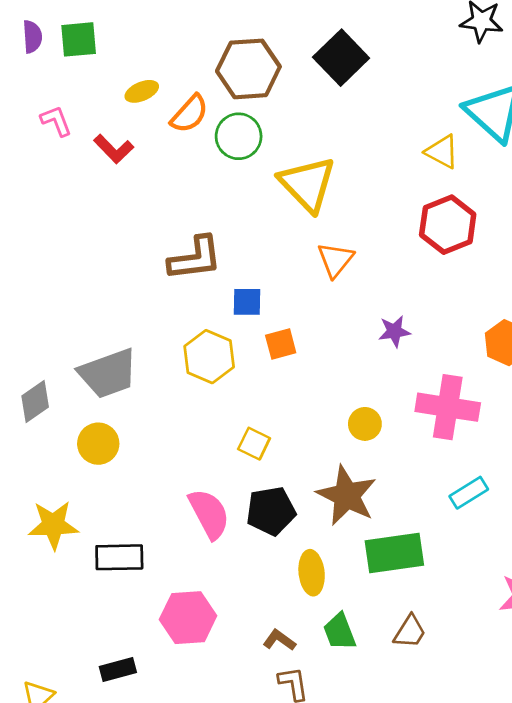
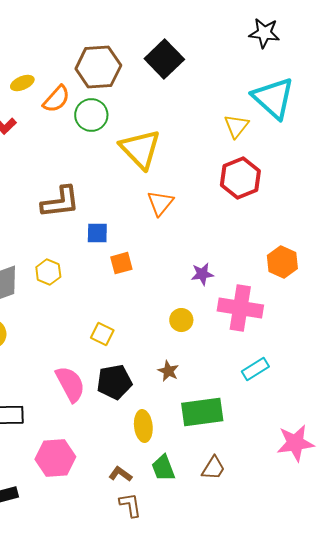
yellow triangle: (442, 152) -> (236, 126), turned 40
purple star: (394, 331) -> (202, 274), moved
yellow hexagon: (209, 357) -> (48, 272), moved, size x0.7
brown star: (347, 496) -> (168, 371), size x0.5

